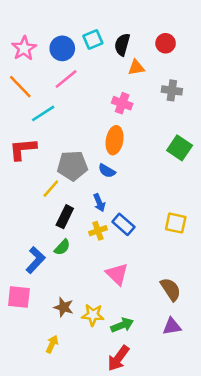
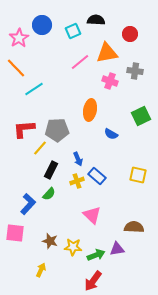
black semicircle: (122, 45) -> (96, 20), moved, turned 78
blue circle: (62, 48) -> (42, 25), moved
orange triangle: (136, 68) -> (107, 53), size x1.6
pink line: (66, 79) -> (80, 62), moved
pink cross: (122, 103) -> (110, 81), moved
green square: (180, 148) -> (141, 116), turned 30
red L-shape: (23, 149) -> (24, 129), moved
blue semicircle: (107, 171) -> (111, 134), moved
brown semicircle: (171, 289) -> (134, 227), turned -54
purple triangle: (172, 326) -> (117, 249), moved

